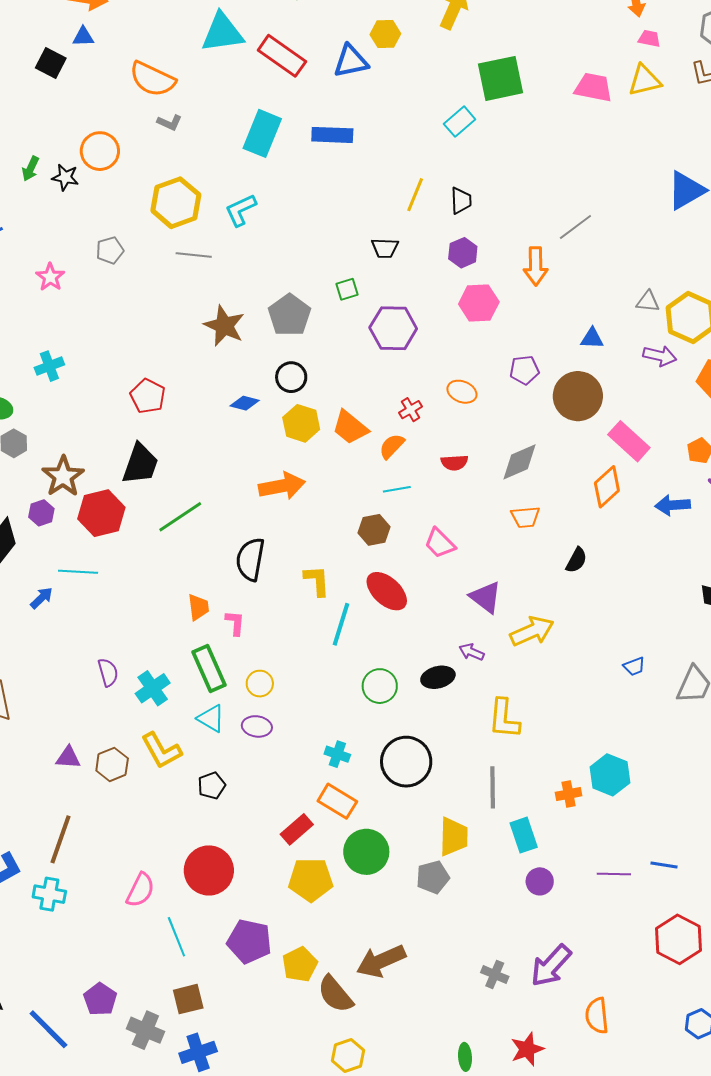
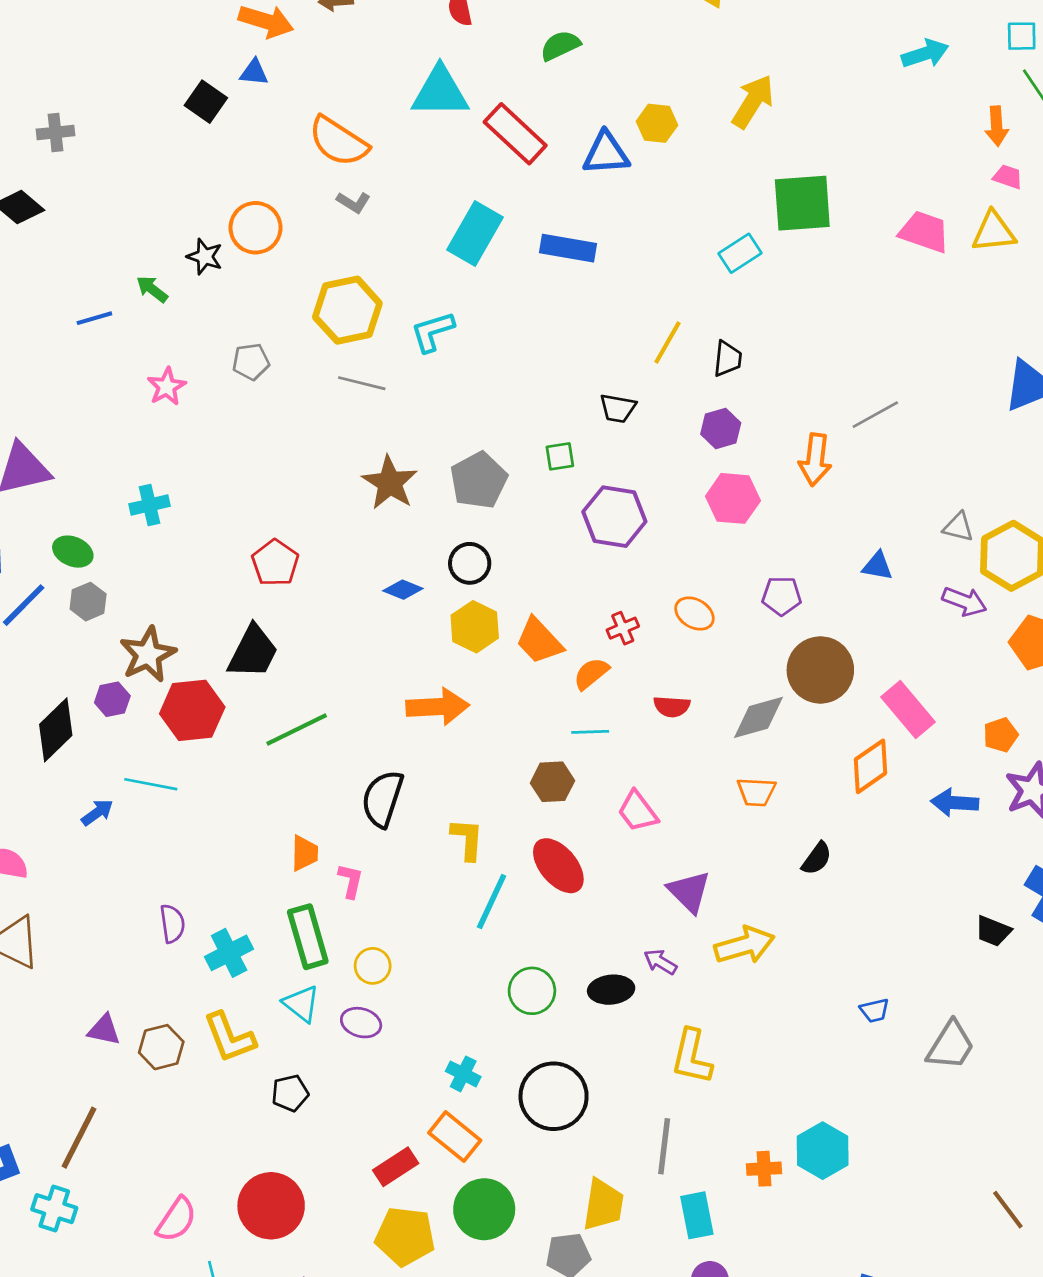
green arrow: (31, 169) -> (152, 289), moved, turned 95
brown circle: (578, 396) -> (820, 670), moved

